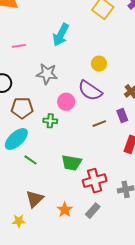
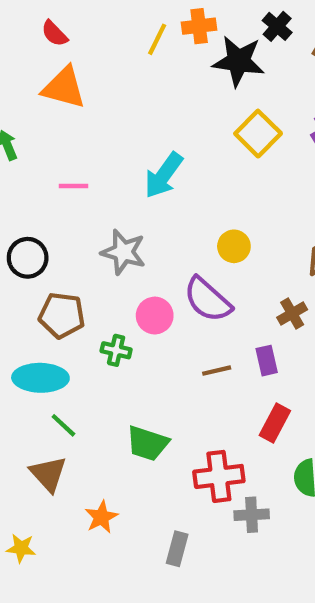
cyan ellipse: (16, 139) -> (40, 378), turned 35
red cross: (95, 181) -> (219, 476), moved
brown triangle: (35, 199) -> (48, 474), moved, turned -36
orange star: (65, 210) -> (101, 517), moved
gray rectangle: (93, 211) -> (177, 549), turned -35

